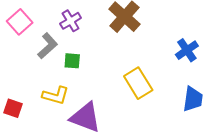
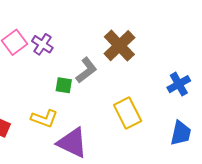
purple cross: (71, 21) -> (42, 44), moved, turned -30
gray L-shape: (48, 46) -> (86, 70), moved

